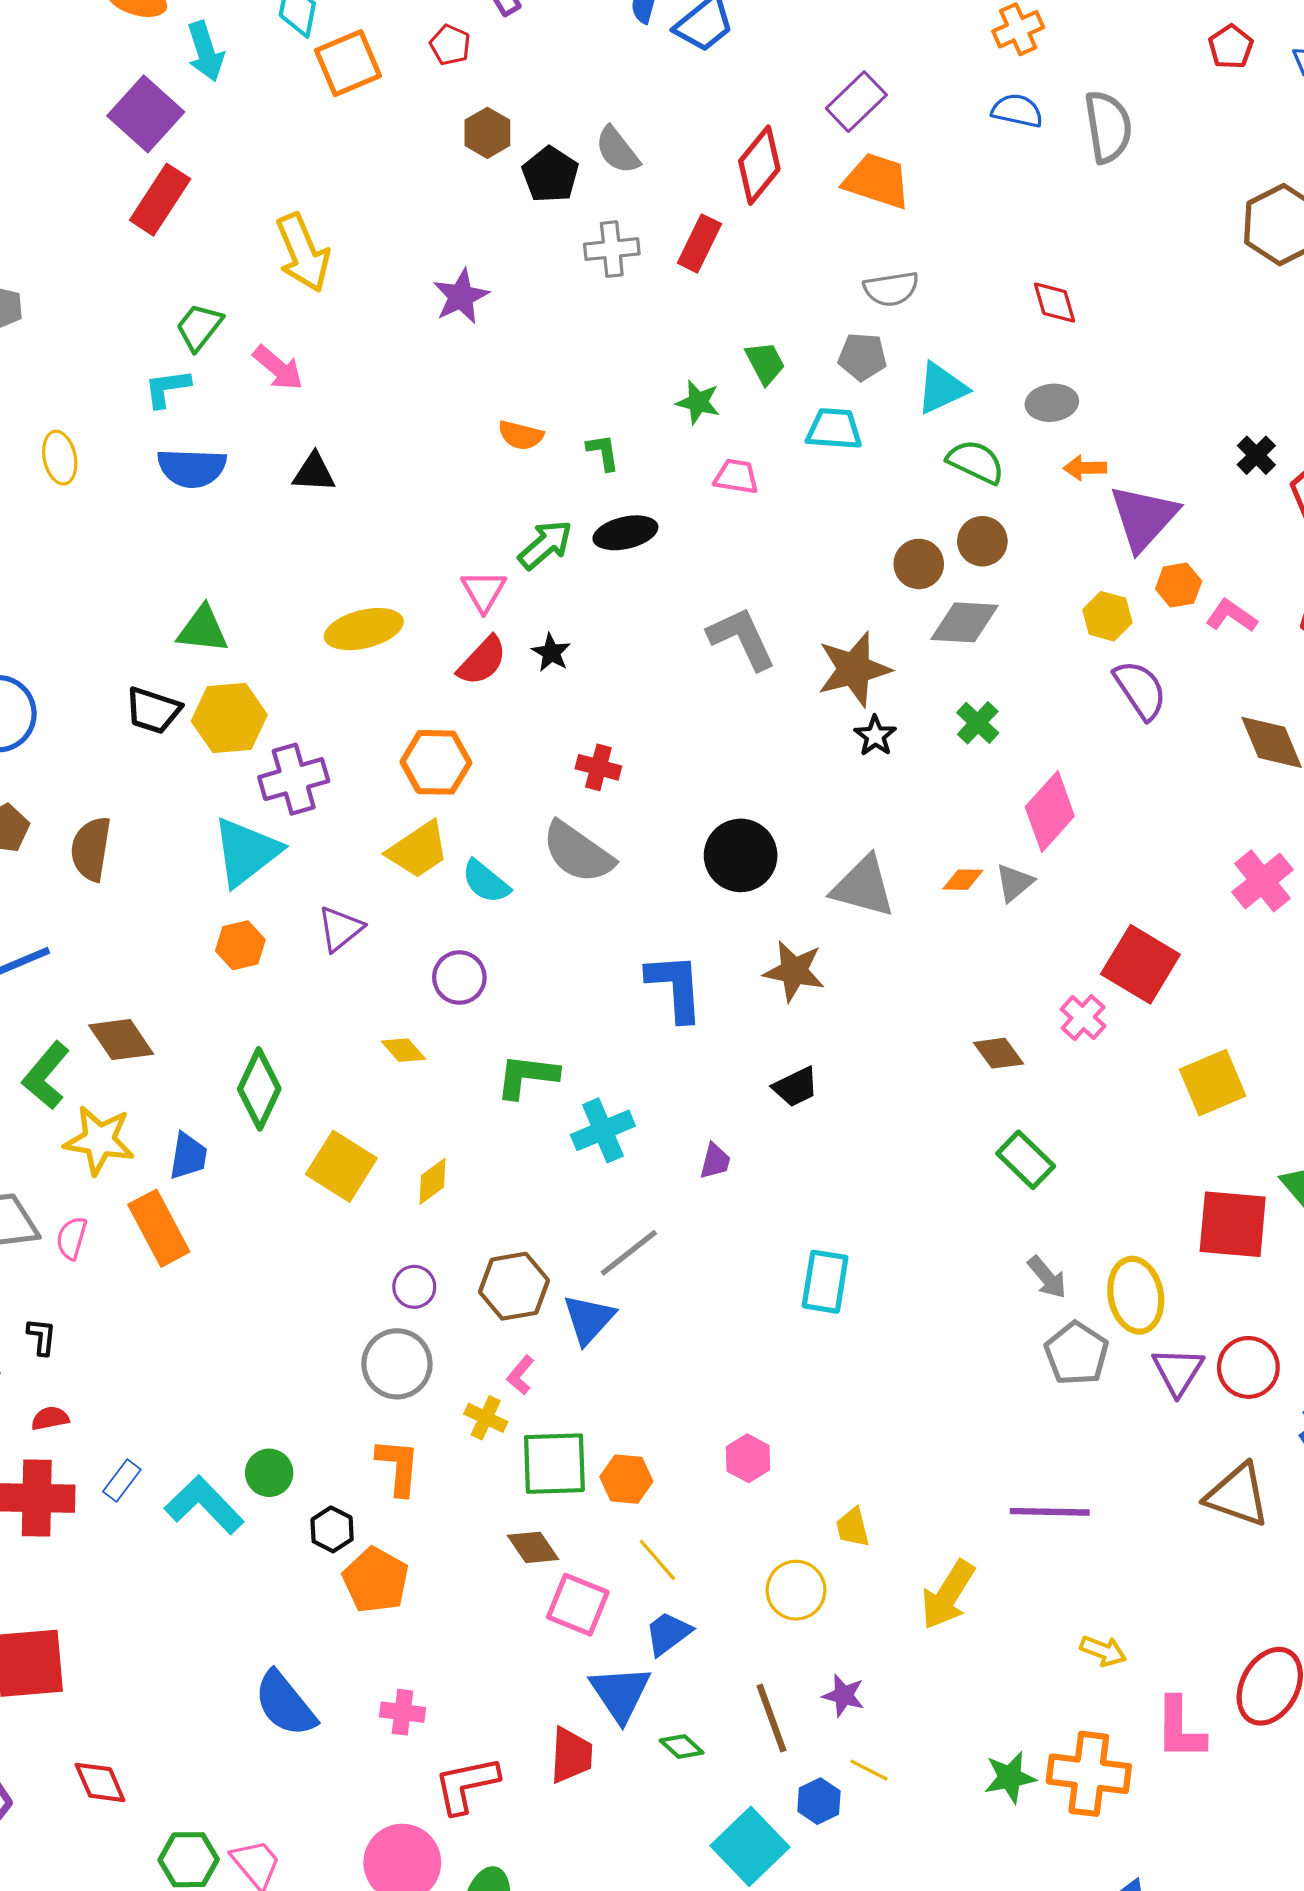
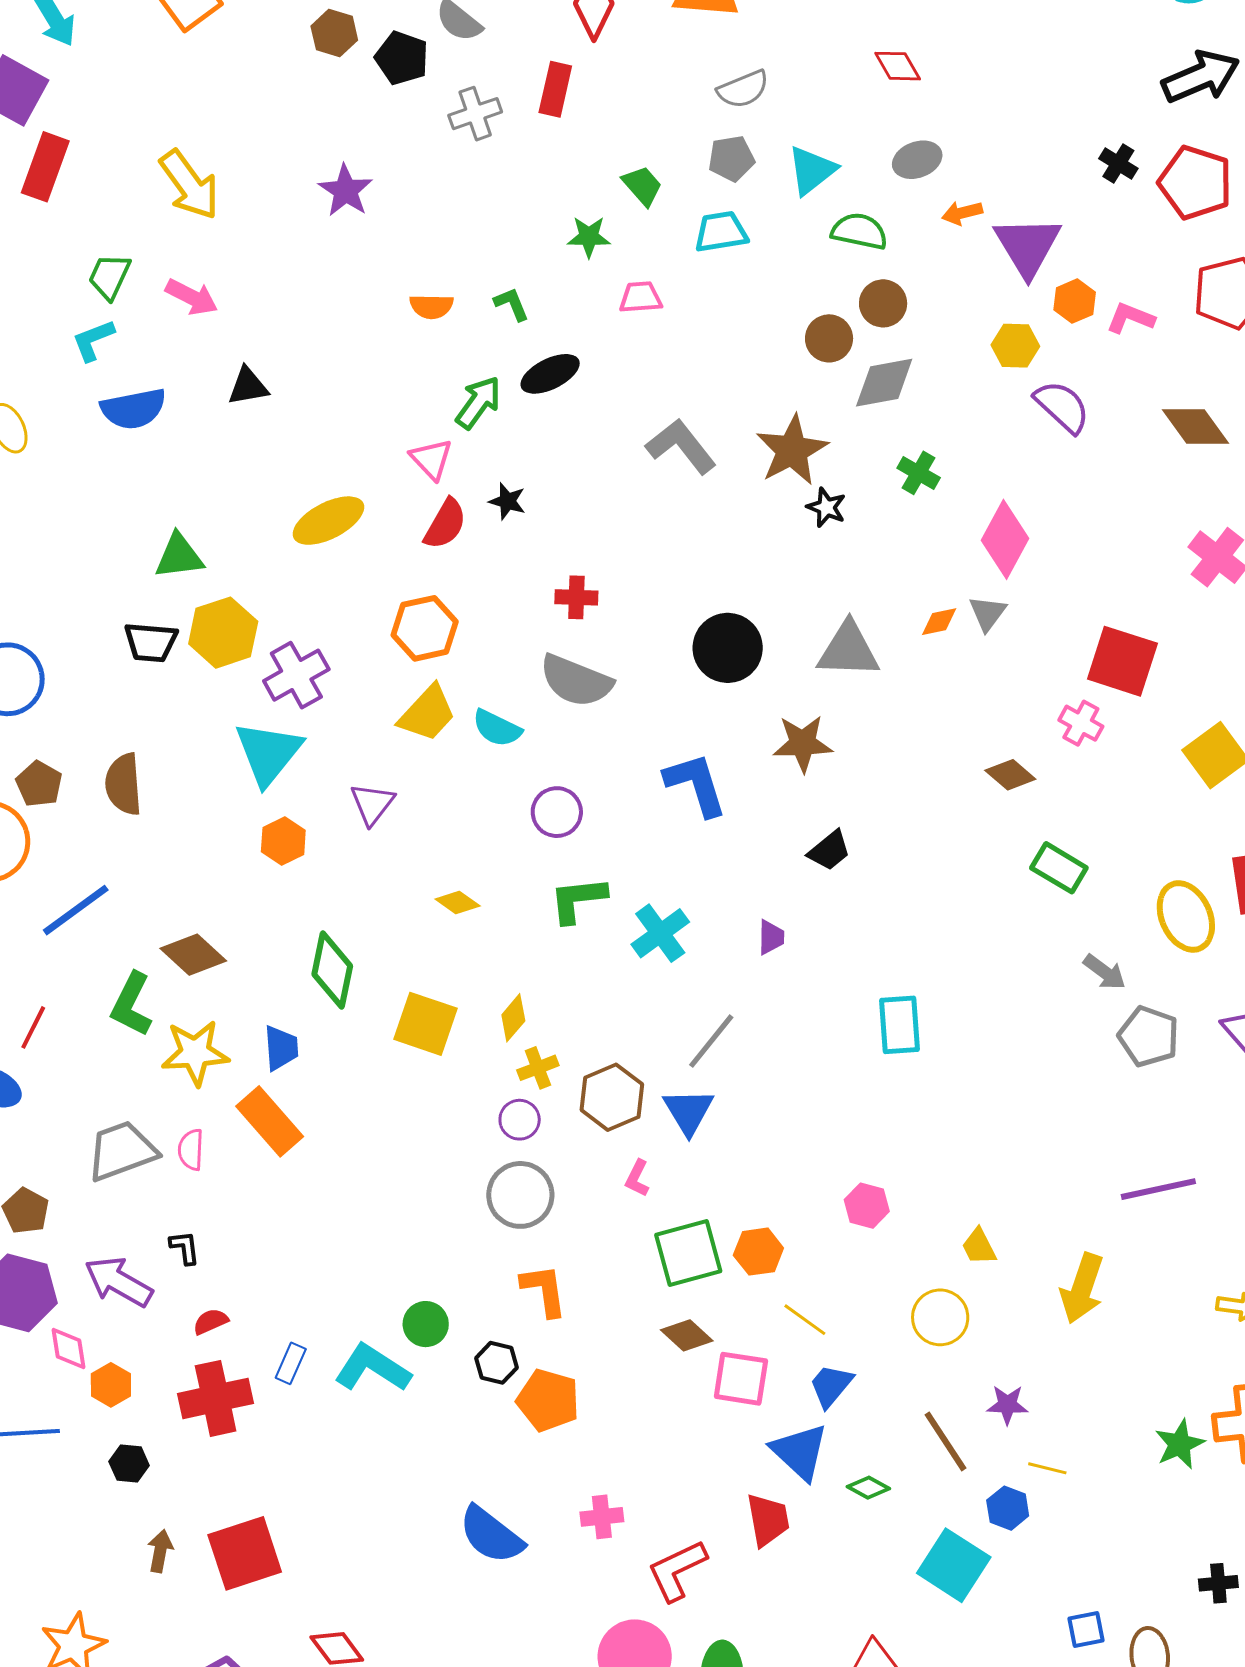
purple circle: (459, 978) -> (557, 812), moved
yellow ellipse: (1136, 1295) -> (1186, 916), moved
yellow cross: (486, 1418) -> (538, 1068), moved, turned -33

